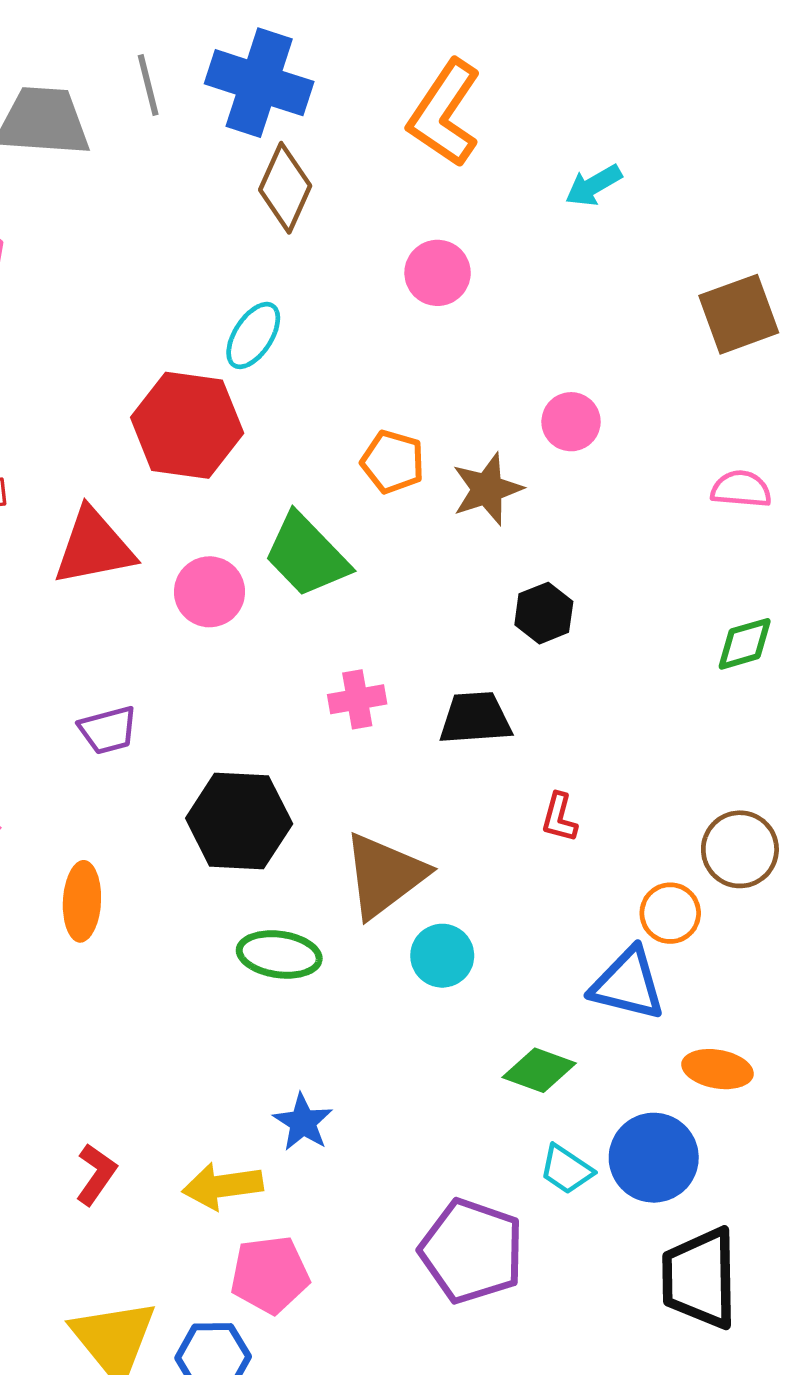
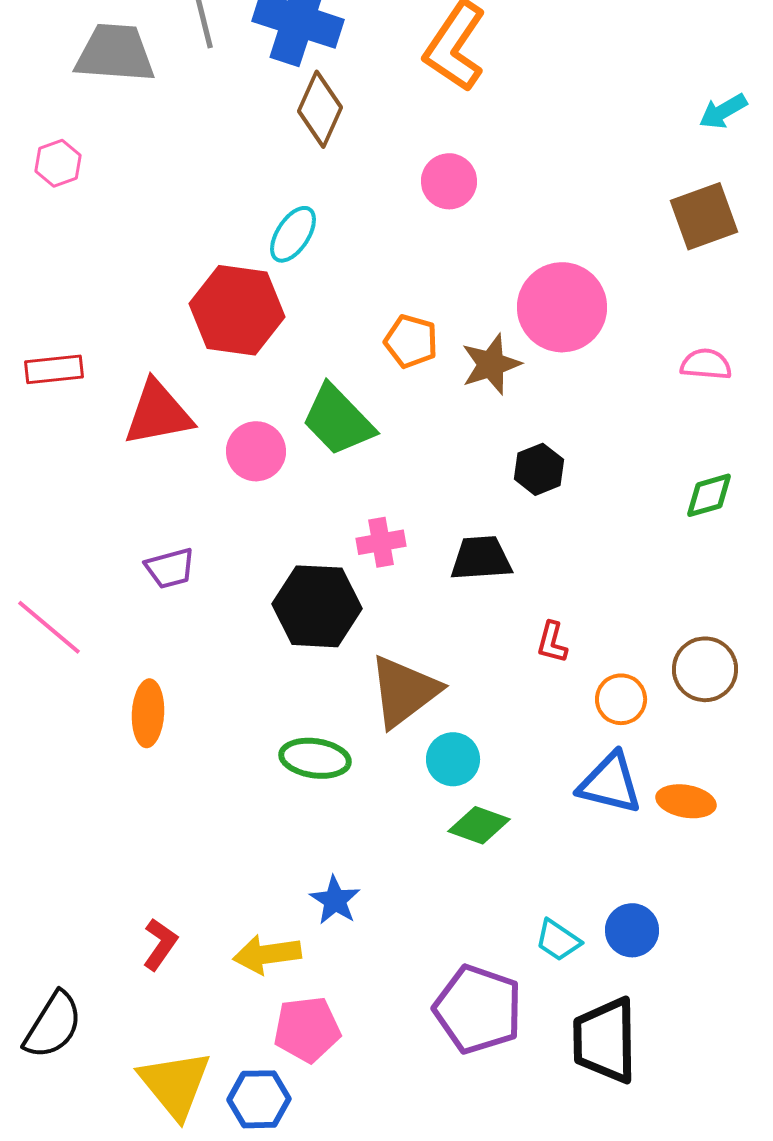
cyan arrow: (593, 185) -> (723, 111), moved
pink circle: (571, 422) -> (562, 307), size x1.8
black hexagon: (239, 821) -> (317, 606), moved
orange circle: (670, 913) -> (621, 699), moved
orange ellipse: (717, 1069) -> (686, 801), moved
green diamond: (539, 1070) -> (479, 825), moved
blue circle: (654, 1158) -> (632, 930), size x0.7
black trapezoid: (700, 1278) -> (605, 1040), moved

